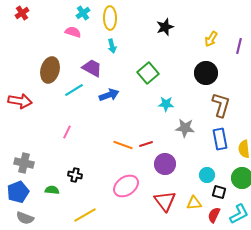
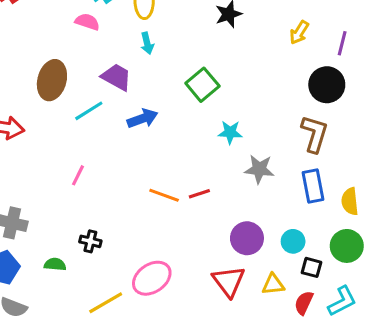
black circle: (206, 73) -> (327, 85), moved
purple circle: (165, 164) -> (247, 238), moved
pink ellipse: (126, 186) -> (152, 278), moved

